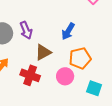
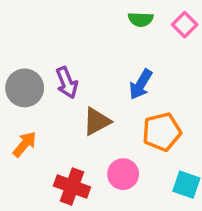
red cross: (30, 75) -> (72, 186), moved
pink circle: (65, 76) -> (123, 174), moved

